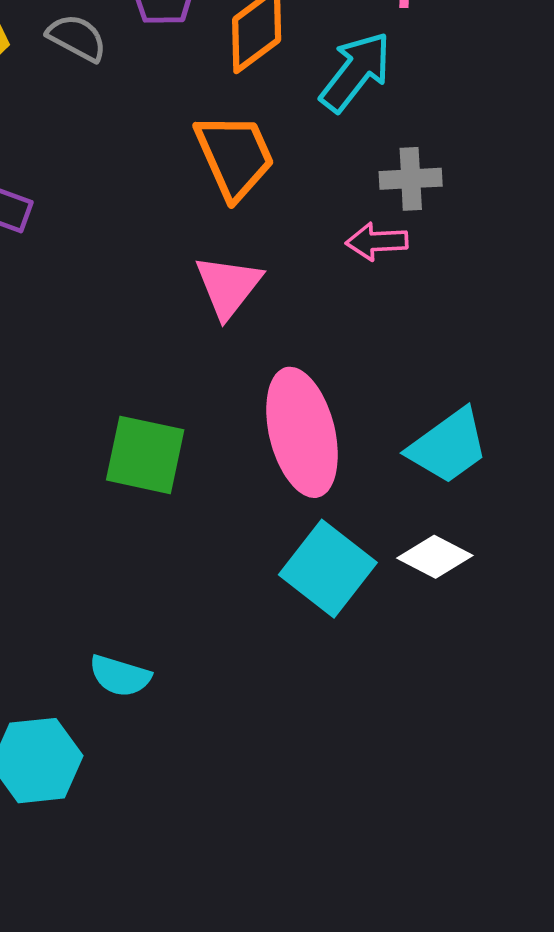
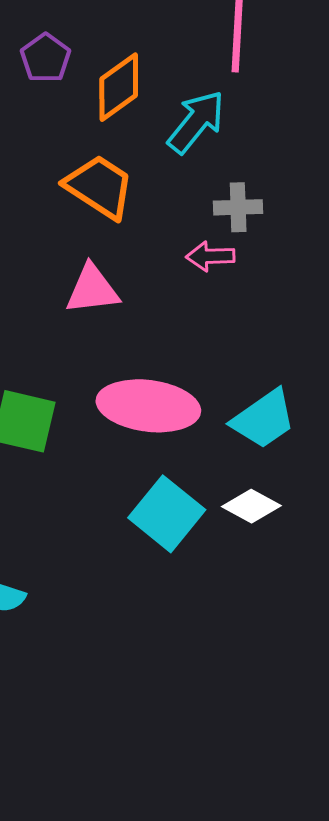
orange trapezoid: (235, 156) -> (99, 187), turned -34
pink triangle: (228, 286) -> (92, 289), turned 44
pink ellipse: (302, 432) -> (148, 406), turned -70

